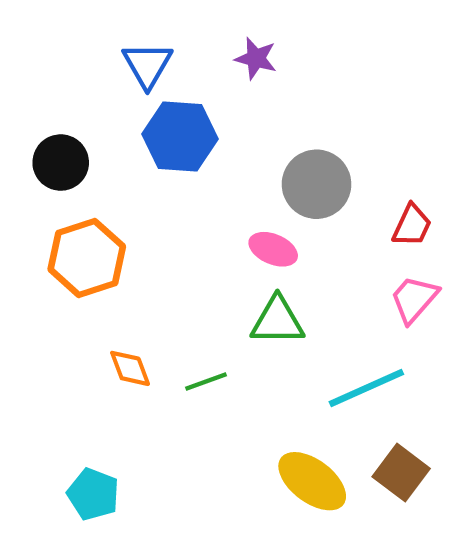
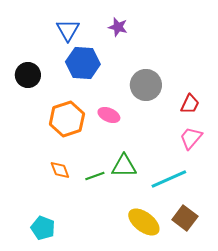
pink ellipse: (273, 249) -> (109, 115), moved
orange hexagon: (87, 258) -> (67, 119), moved
green triangle: (277, 321) -> (124, 166), moved

